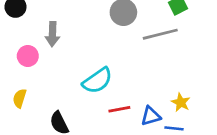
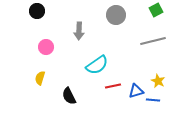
gray arrow: (52, 34) -> (79, 31), moved
gray line: (160, 34) -> (153, 41), moved

